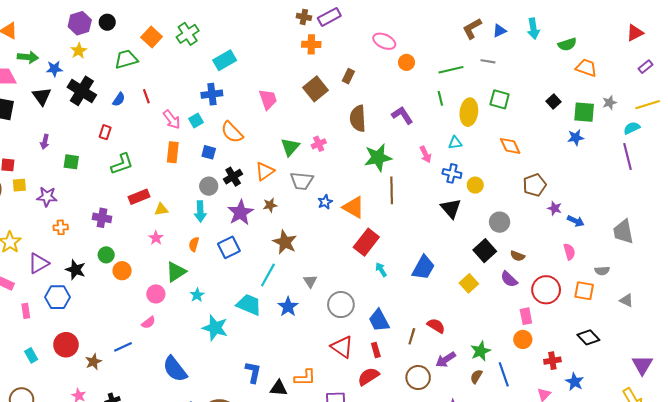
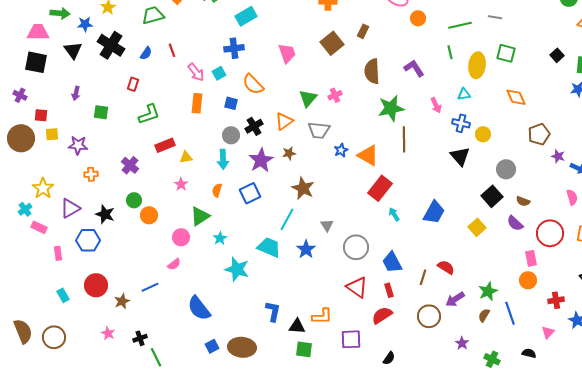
purple cross: (102, 218) -> (130, 165), turned 30

